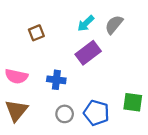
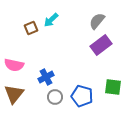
cyan arrow: (86, 23) -> (51, 20), moved
purple rectangle: (88, 53) -> (101, 45), moved
blue cross: (56, 80) -> (46, 77), moved, turned -35

